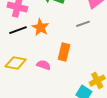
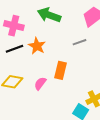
pink semicircle: (44, 65) -> (40, 83), turned -72

